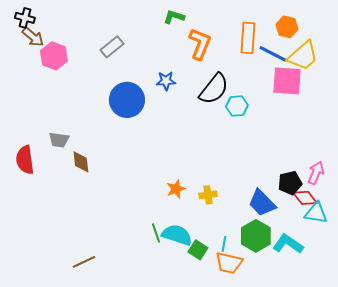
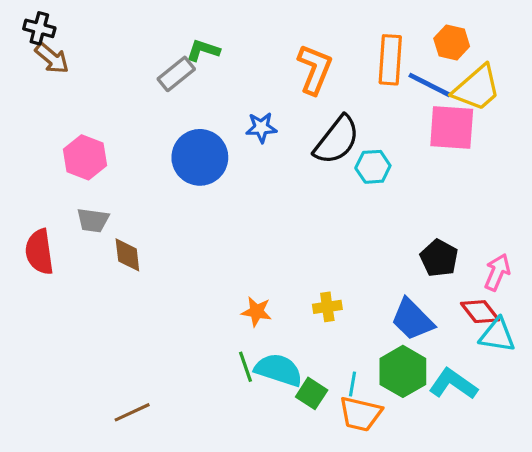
green L-shape: (174, 17) -> (203, 50), moved
pink hexagon: (54, 56) -> (85, 157), moved
black pentagon: (290, 183) -> (439, 258), moved, turned -30
orange star: (176, 189) -> (257, 312), moved, turned 30

